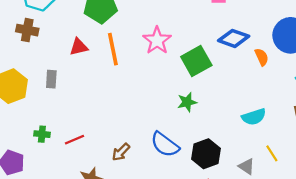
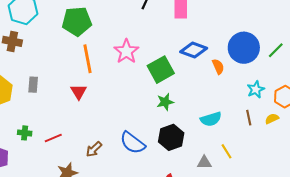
red triangle: (79, 47) -> (79, 92), moved, turned -48
green star: (187, 102) -> (165, 102), moved
black hexagon: (206, 154) -> (171, 137), moved
gray triangle: (247, 166) -> (204, 163), turned -35

